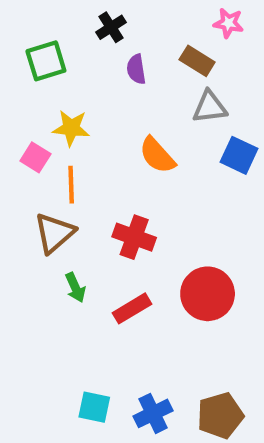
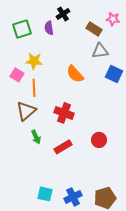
pink star: (229, 23) -> (113, 19), moved
black cross: (111, 27) -> (63, 14), moved
purple semicircle: (136, 69) -> (49, 28), moved
red circle: (208, 294) -> (99, 140), size x0.6

